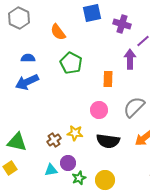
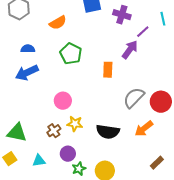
orange semicircle: (58, 32) -> (58, 23), turned -84
purple arrow: (130, 59) -> (130, 50), turned 36
pink circle: (99, 110) -> (63, 101), moved
cyan triangle: (51, 170) -> (39, 161), moved

